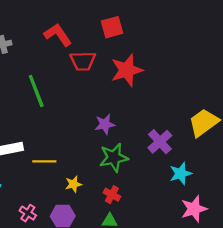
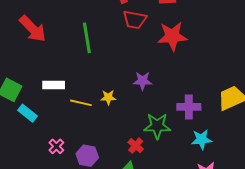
purple cross: (160, 142) -> (189, 107), turned 30
green star: (114, 158) -> (157, 126), moved
yellow star: (73, 184) -> (108, 97), moved

